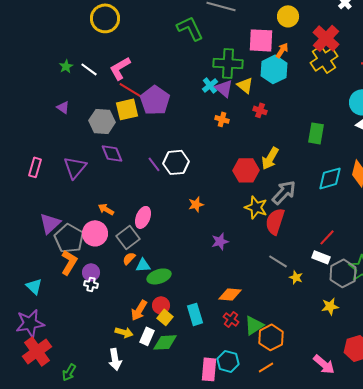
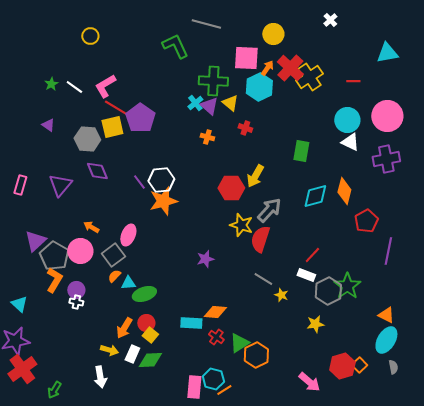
yellow circle: (105, 18) -> (90, 36), size x0.6
red cross: (326, 38) -> (290, 68), moved
orange star: (196, 204) -> (163, 201), moved, size x1.8
cyan rectangle: (195, 314) -> (191, 323), moved, turned -70
orange line: (266, 367) -> (224, 390), moved

